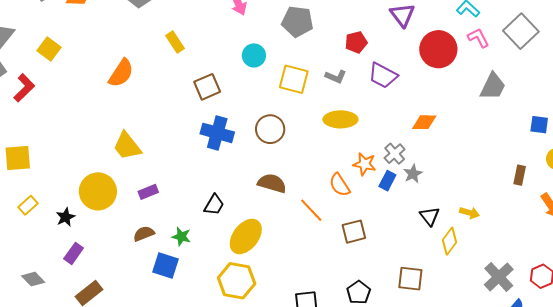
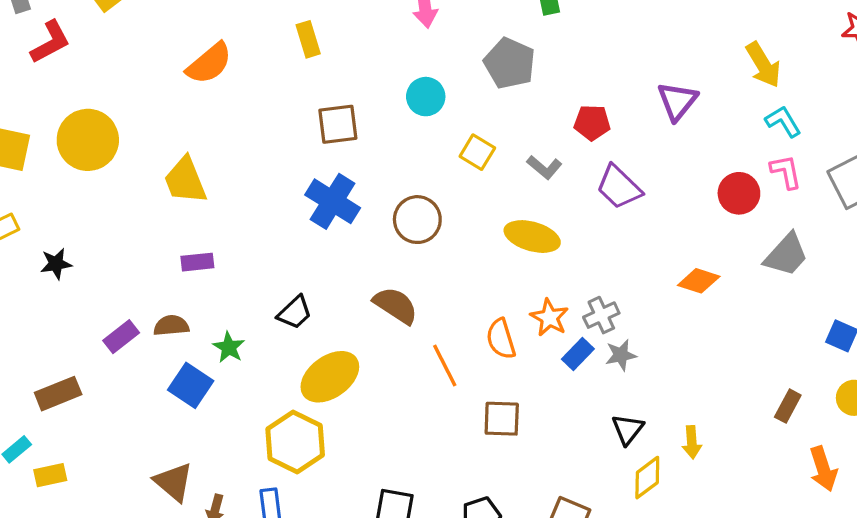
red circle: (438, 49) -> (739, 193), moved, size x0.7
yellow square: (294, 79) -> (477, 152), size x0.7
orange diamond: (424, 122) -> (699, 281), moved
yellow circle: (98, 191) -> (88, 140), moved
yellow arrow: (470, 213) -> (692, 442), turned 54
purple rectangle: (74, 253) -> (121, 337), moved

